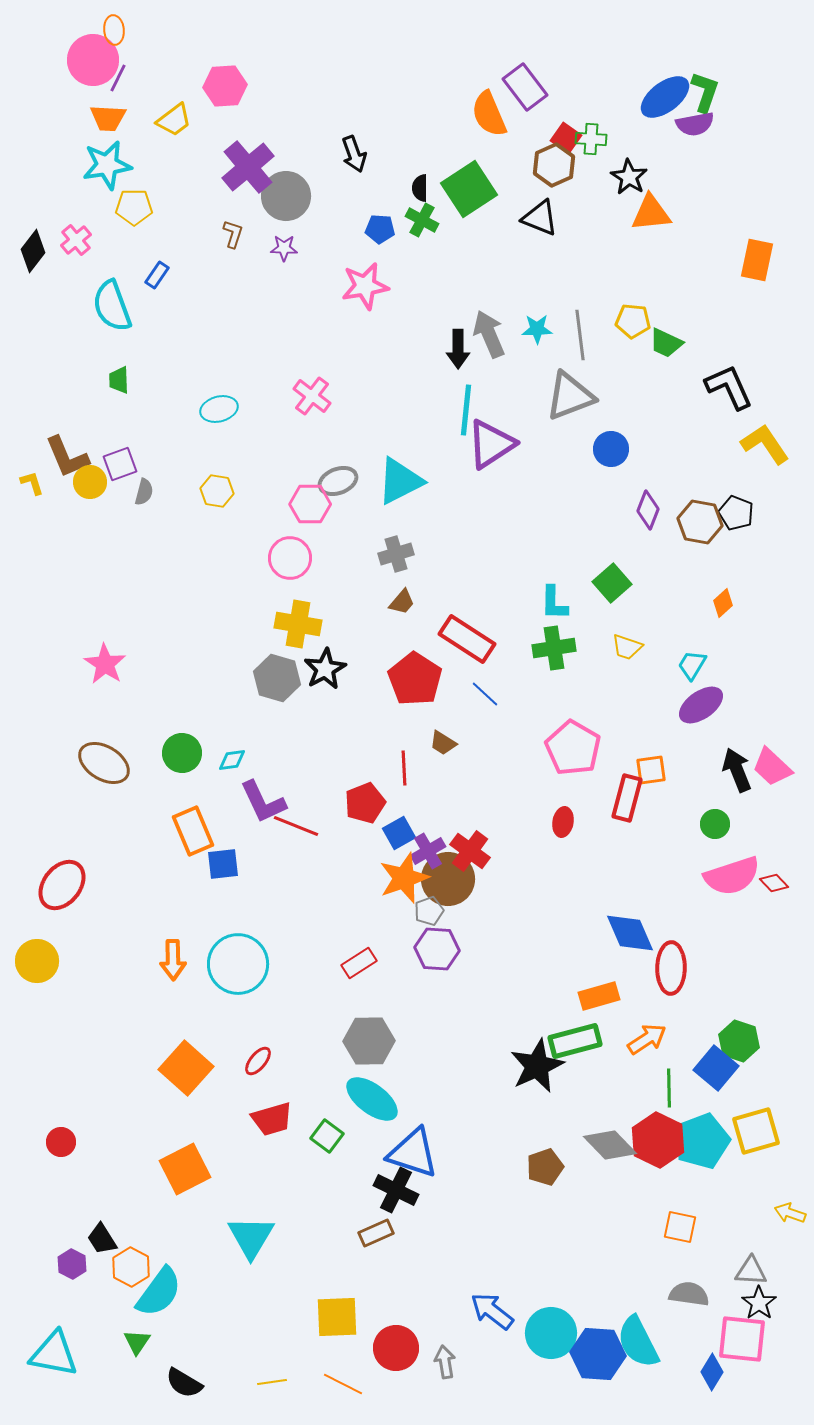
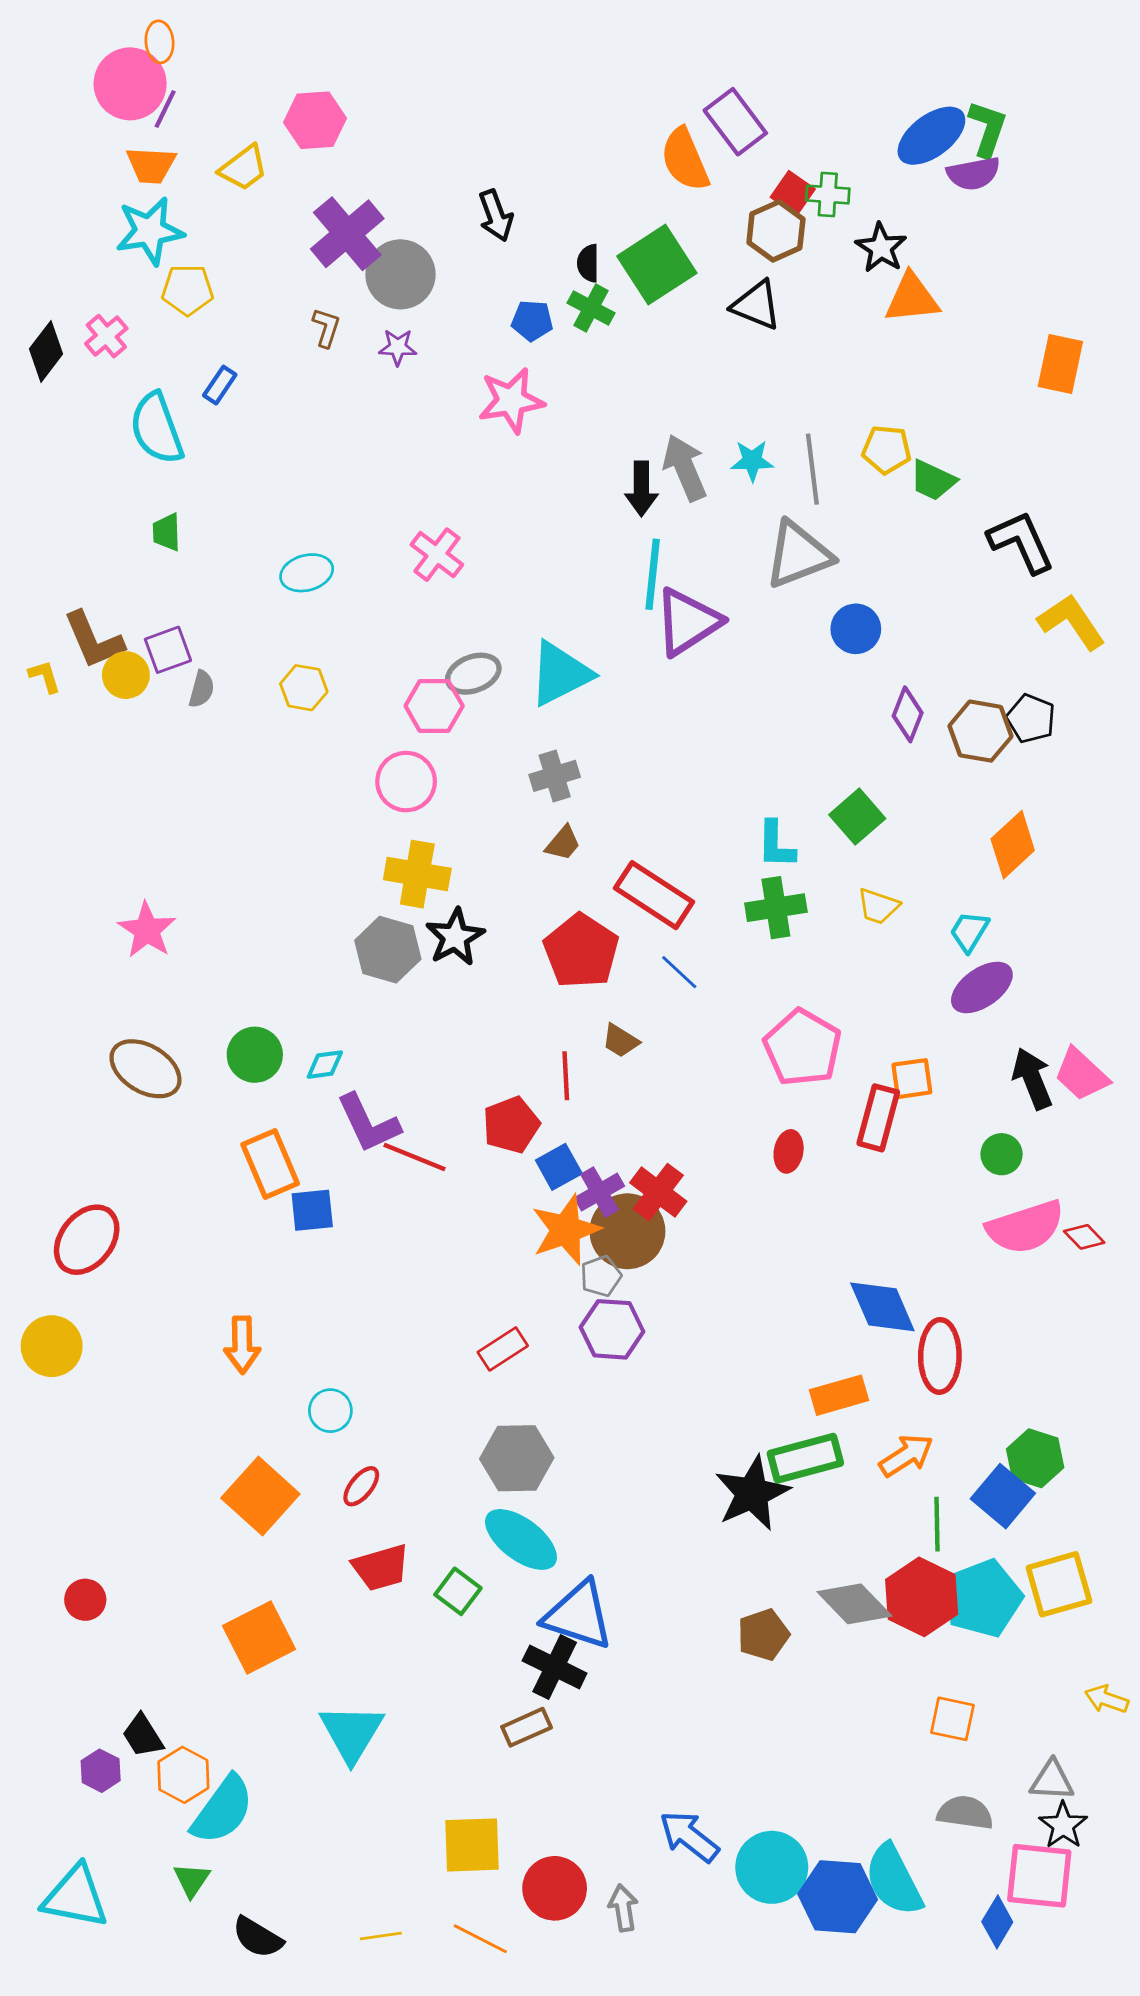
orange diamond: (723, 603) -> (1013, 845), size x1.6
cyan circle: (238, 964) -> (330, 1411), moved, size x0.5

